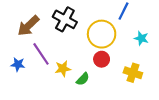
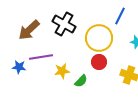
purple line: (41, 54) -> (41, 57), turned -65

